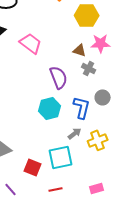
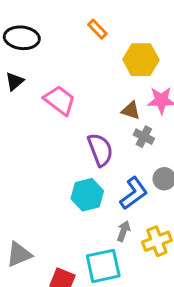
blue L-shape: (82, 107) -> (134, 193), turned 40
gray arrow: (75, 133) -> (124, 231), turned -32

